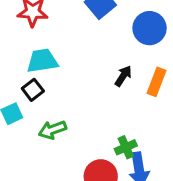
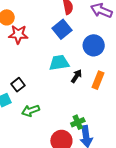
cyan trapezoid: (42, 61) -> (59, 63), moved

